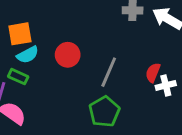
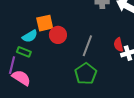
orange square: (20, 34) -> (45, 23), moved
red semicircle: (153, 73) -> (118, 45), turned -32

